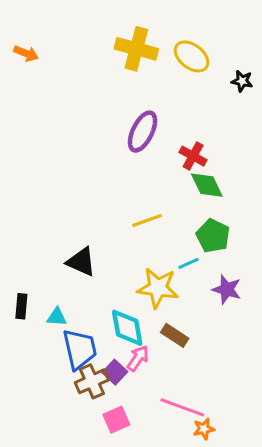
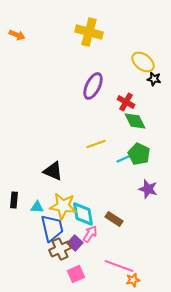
yellow ellipse: (192, 56) -> (143, 62), moved
black star: (242, 81) -> (154, 79), moved
cyan line: (188, 263) -> (123, 159), moved
yellow star: (158, 288) -> (63, 206), moved

